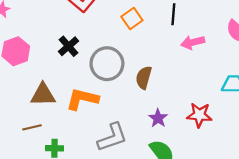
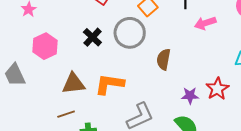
gray circle: (107, 64) -> (130, 33), moved
red star: (199, 115) -> (217, 89), turned -30
purple star: (158, 118) -> (190, 96), moved, turned -30

